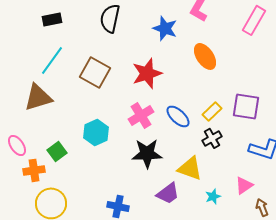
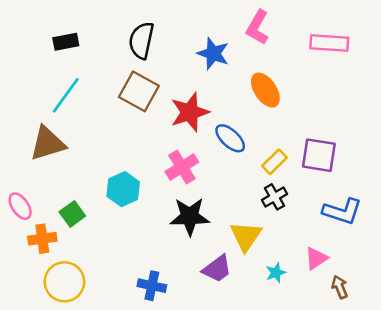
pink rectangle: (254, 20) -> (329, 43), turned 64
brown square: (95, 72) -> (139, 91), moved
blue ellipse: (178, 116) -> (230, 138), moved
yellow triangle: (190, 168) -> (246, 236), turned 44

